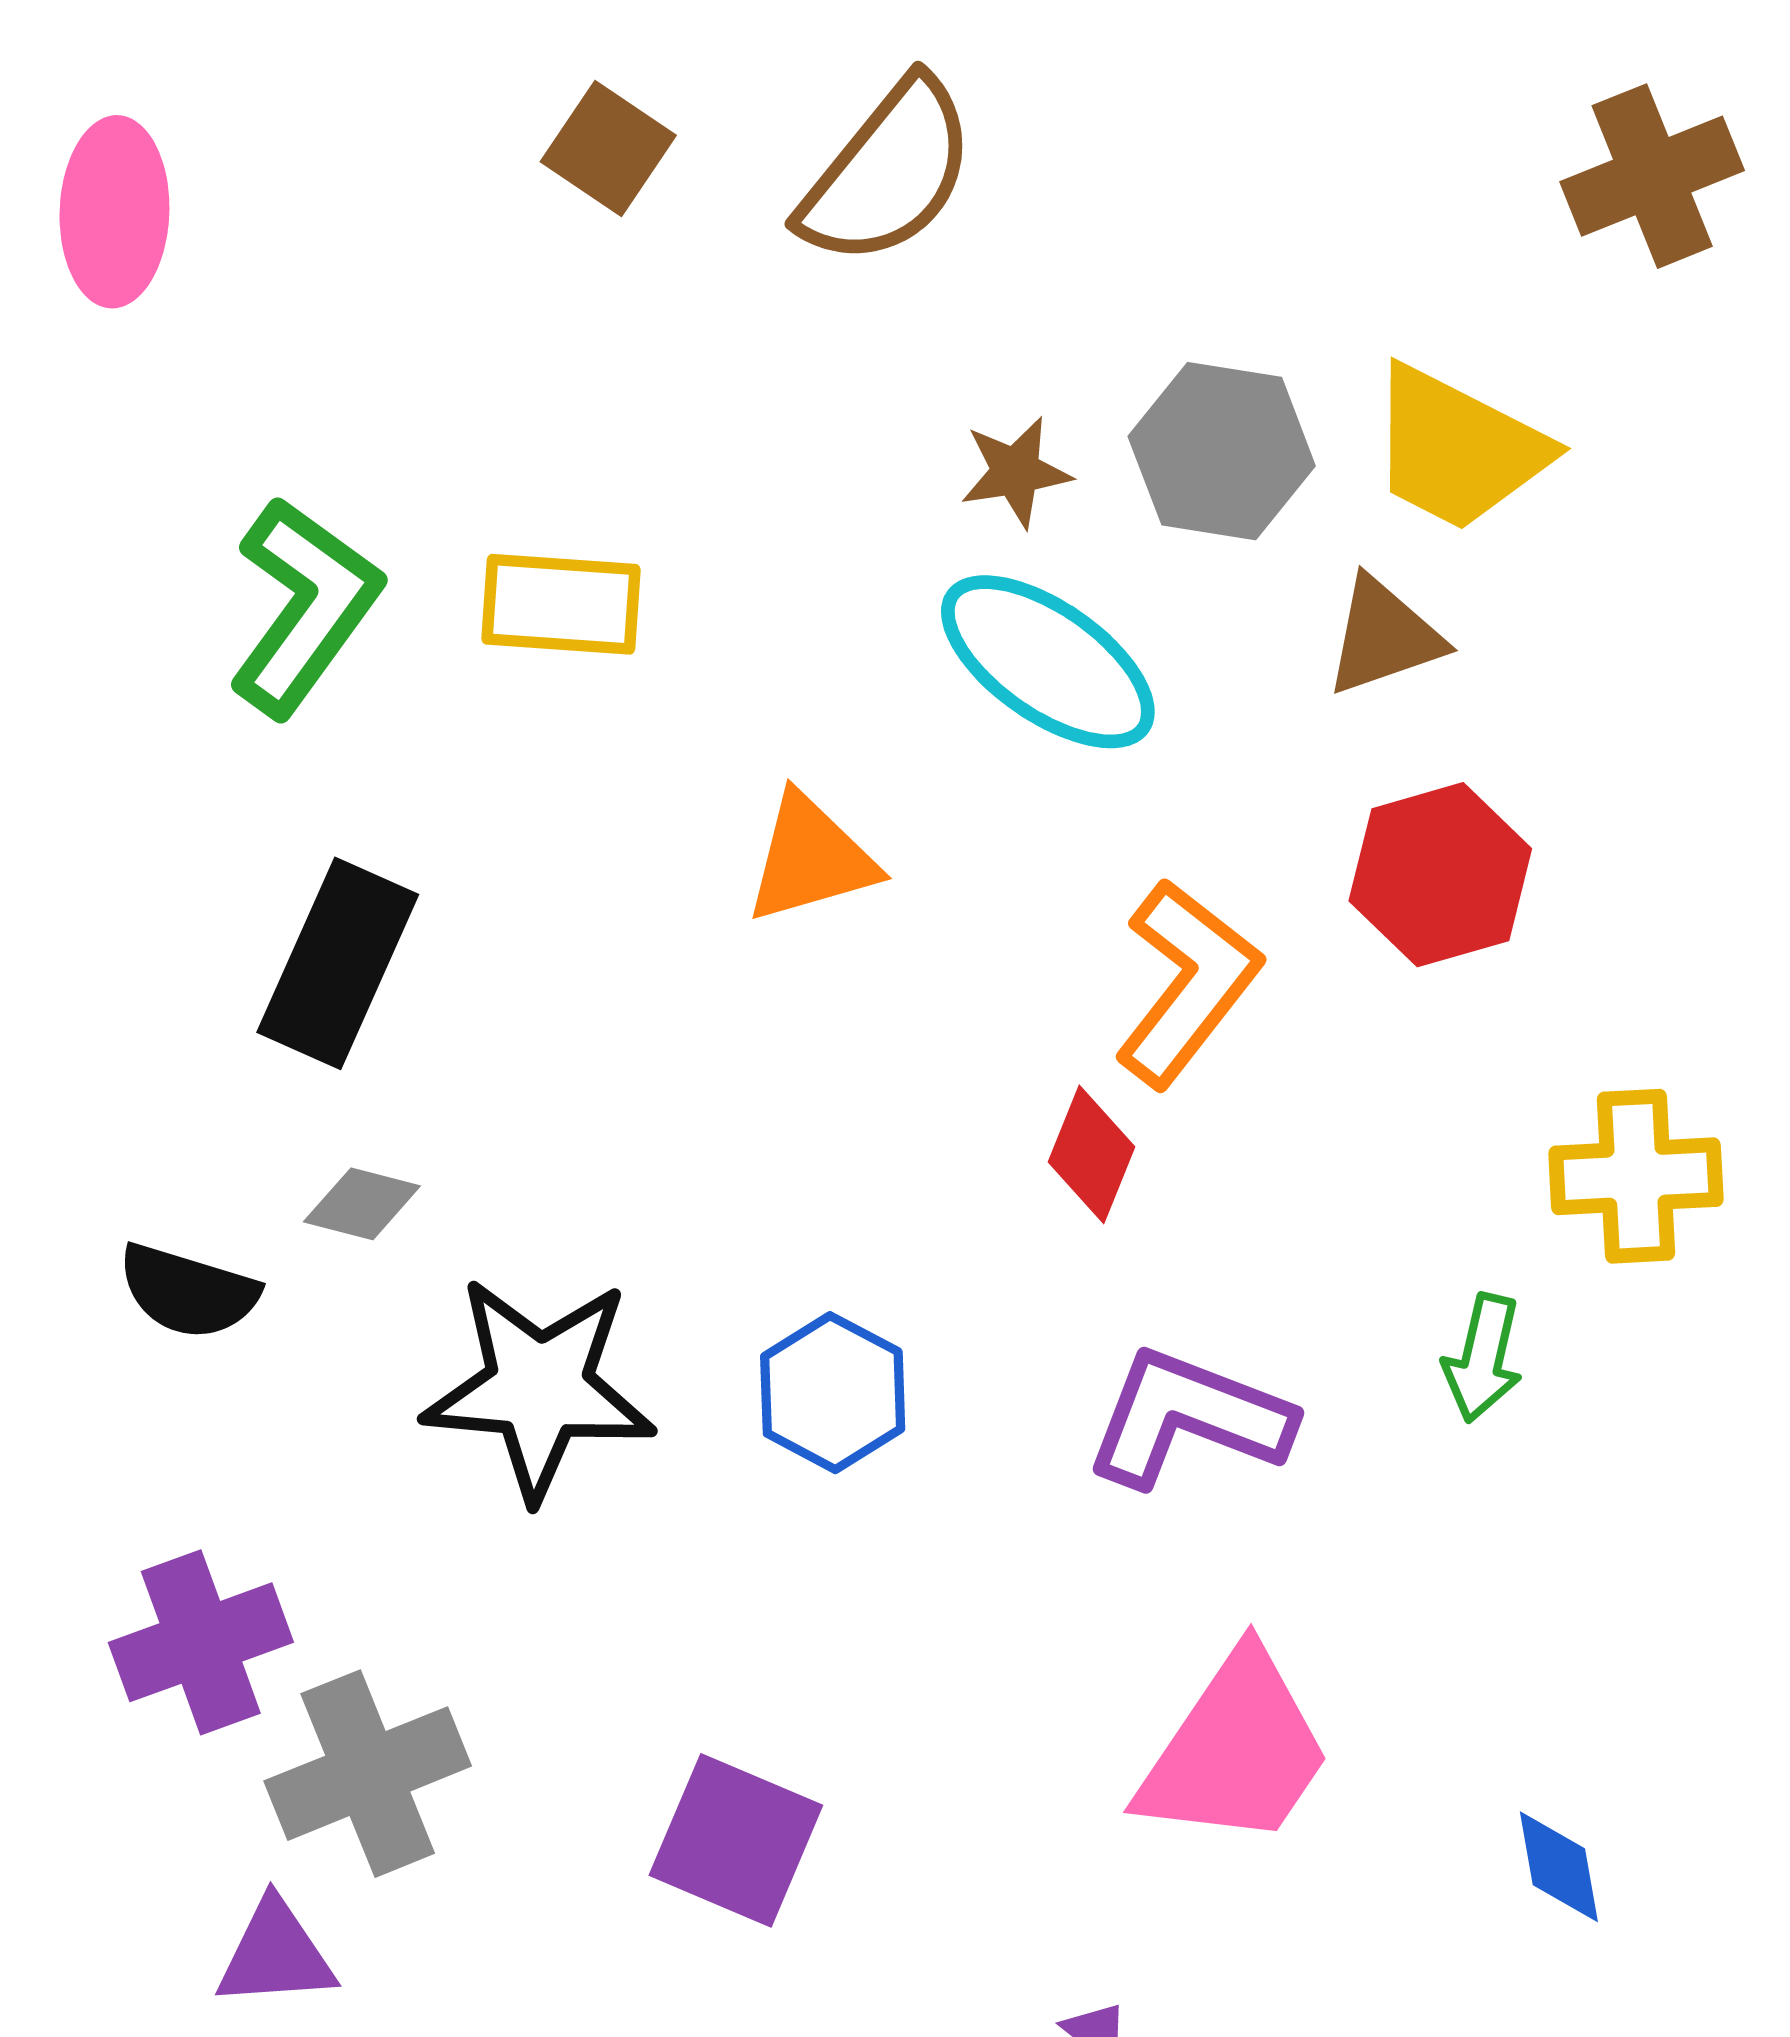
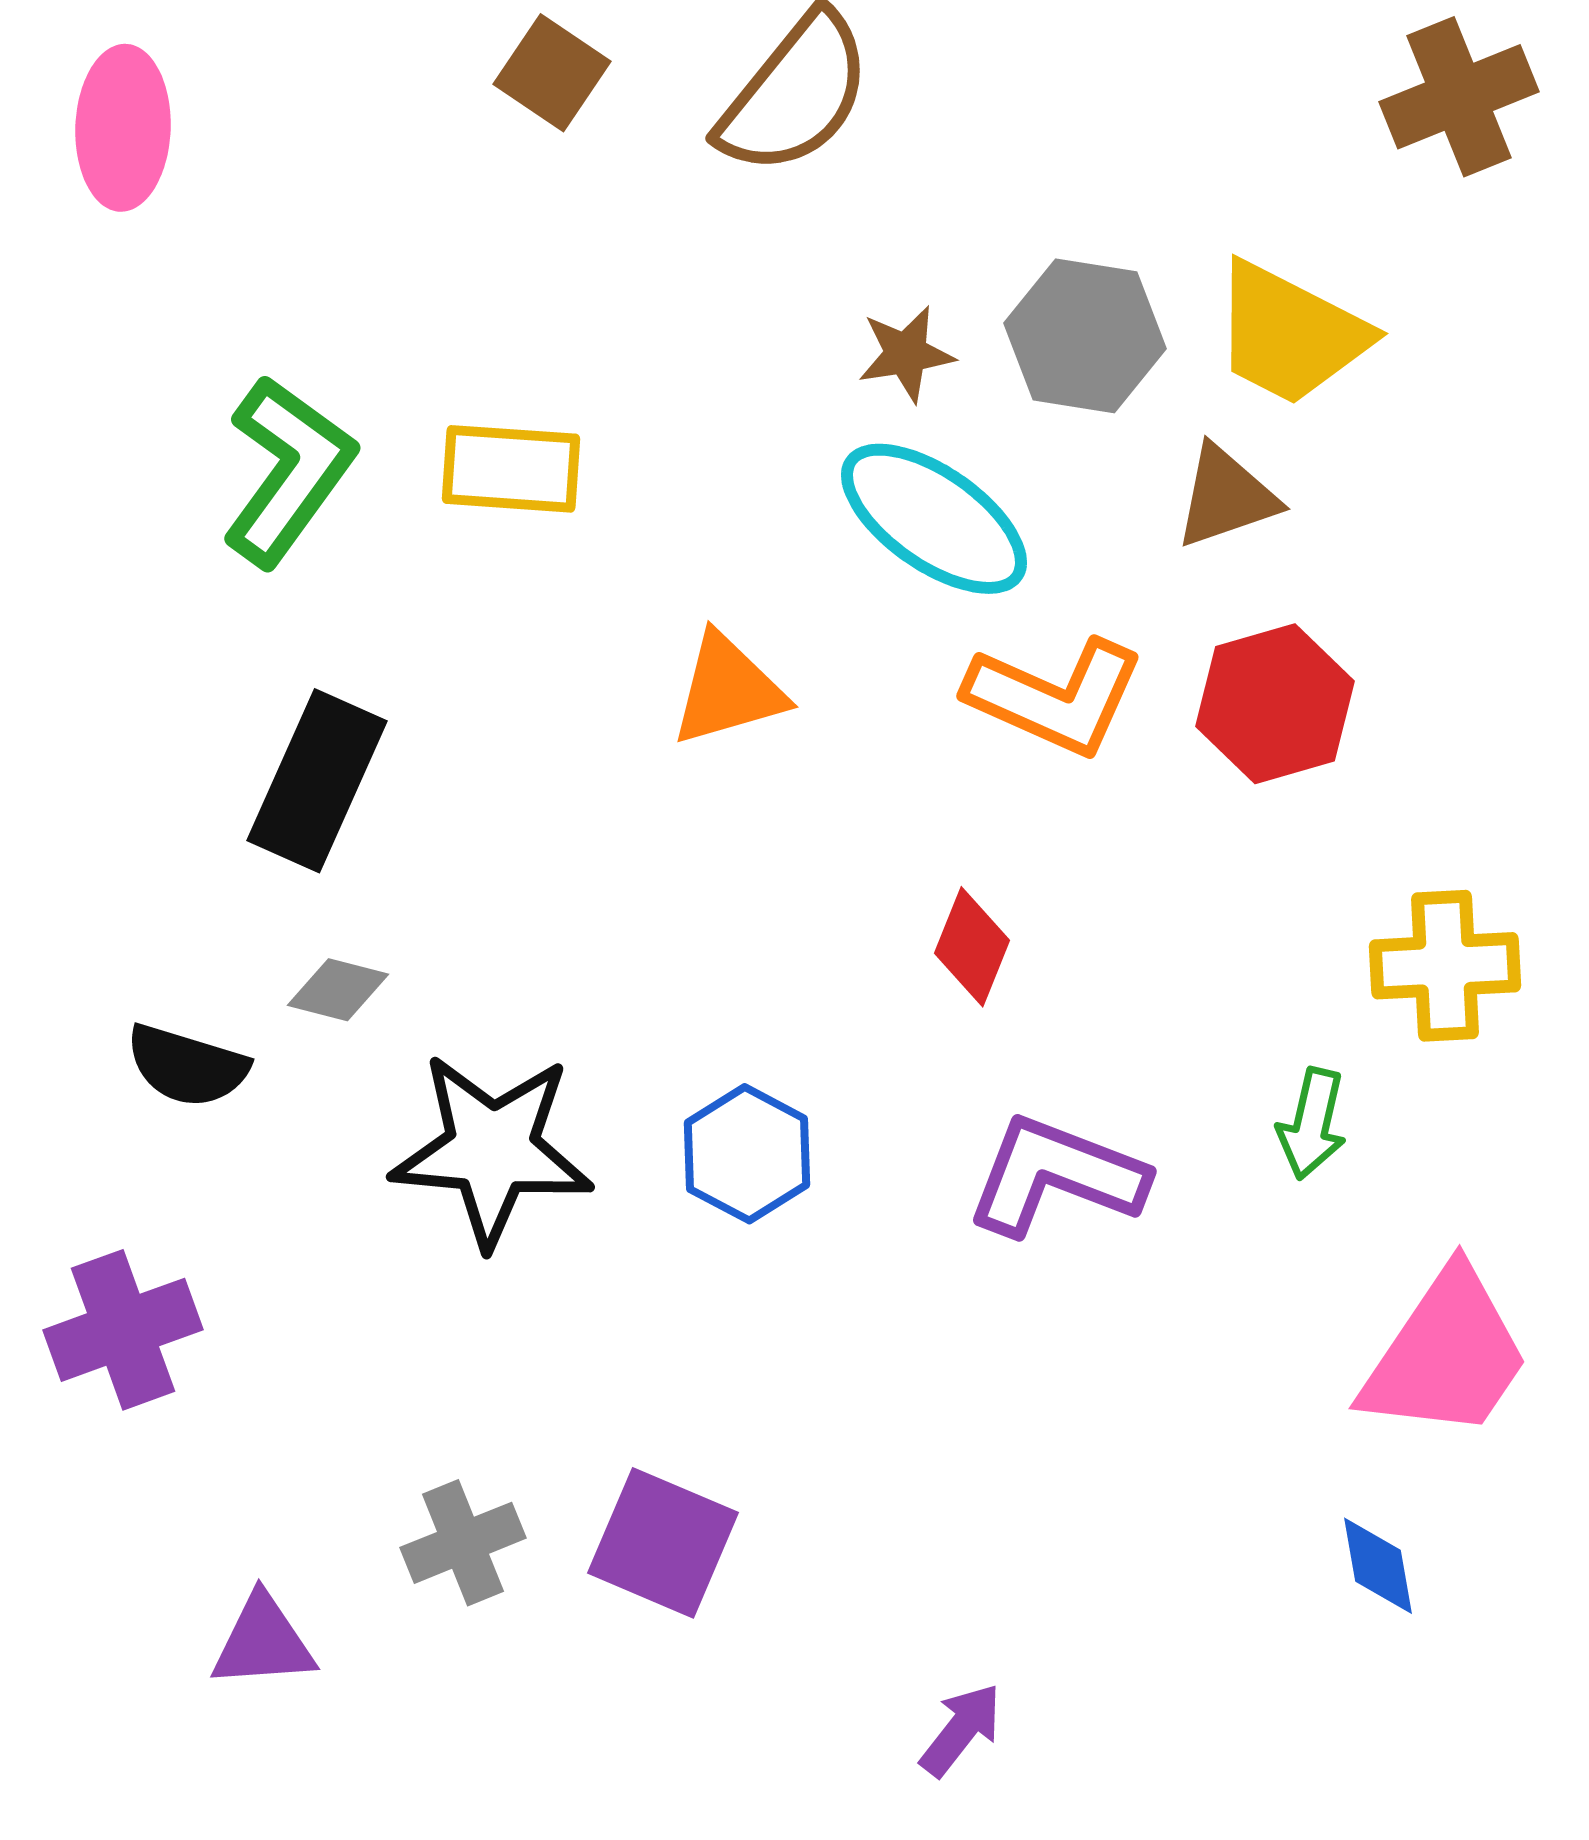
orange L-shape: (1187, 983) -> (1055, 697), moved, turned 76
purple cross: (201, 1642) -> (123, 1330), moved
pink trapezoid: (1235, 1751) -> (1446, 1355), moved
gray cross: (368, 1774) -> (463, 1543), moved, size x0.7

